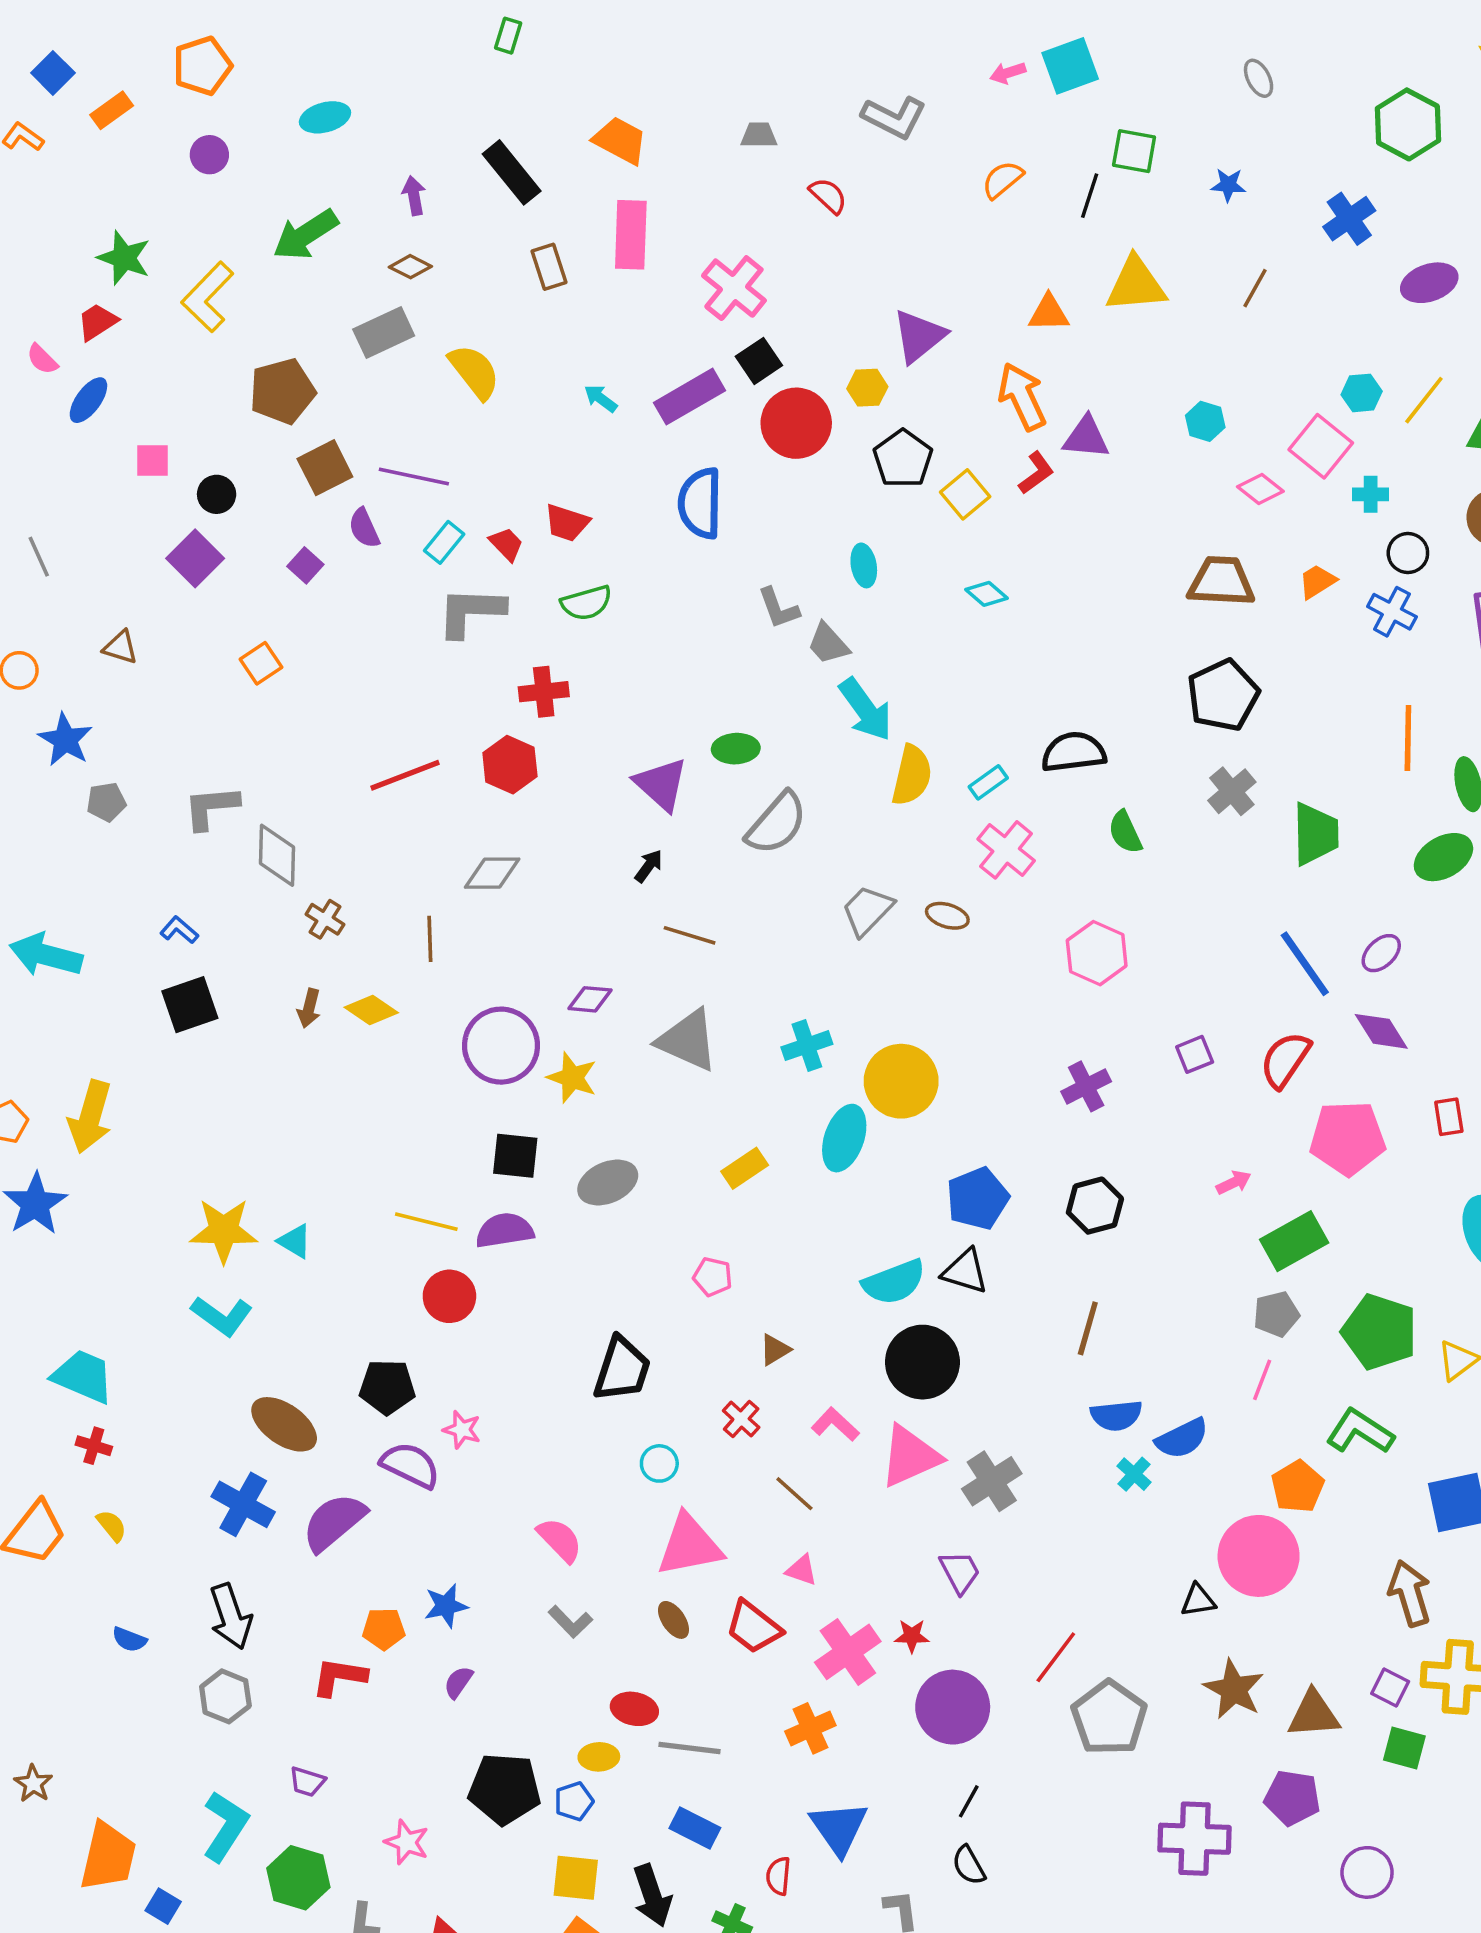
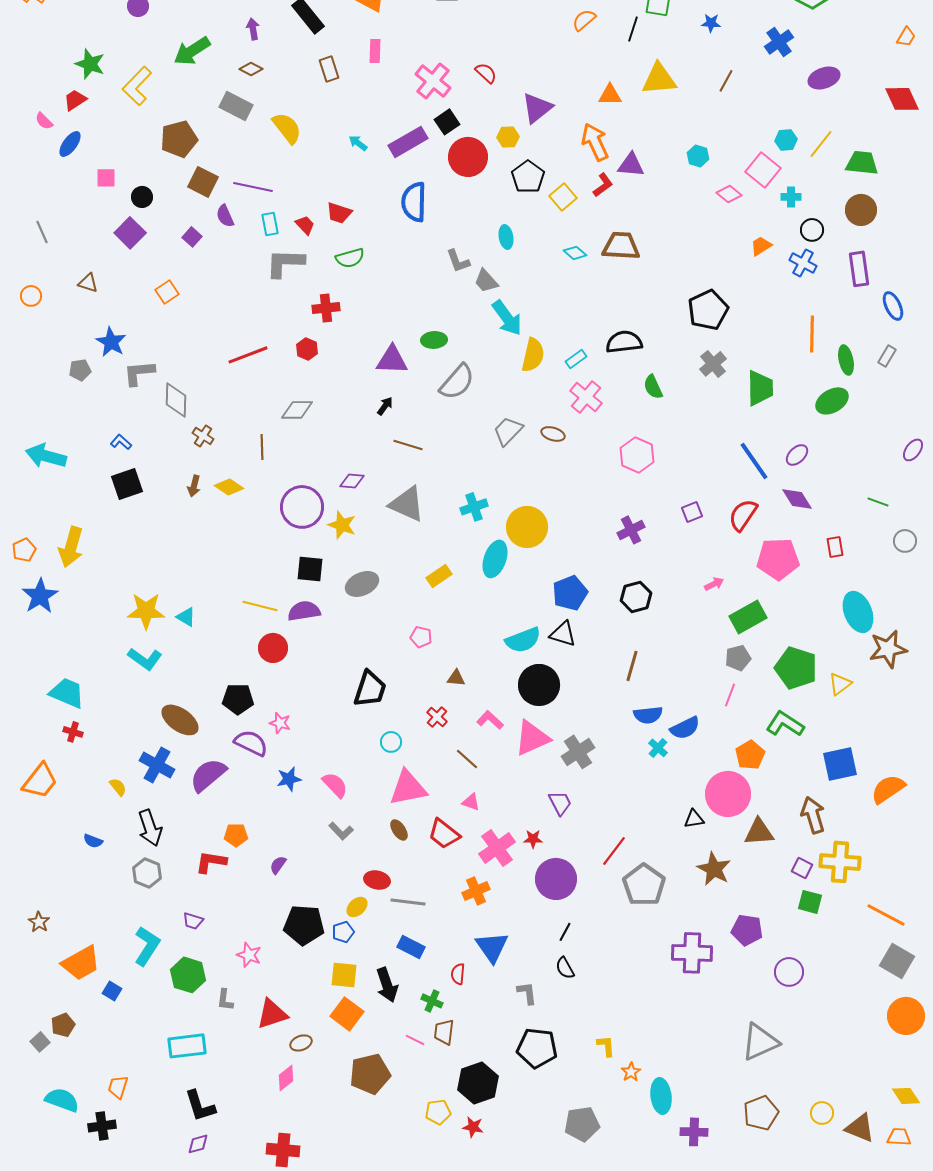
red semicircle: (828, 196) -> (486, 73), moved
pink rectangle: (631, 235) -> (375, 51), size x0.6
gray rectangle: (384, 333) -> (236, 106), turned 52
brown square: (325, 468) -> (203, 182), turned -36
cyan rectangle: (444, 542) -> (270, 224), turned -50
brown trapezoid: (1221, 581) -> (621, 246), moved
blue star: (65, 740) -> (111, 342), moved
red hexagon: (510, 765) -> (307, 349), size x0.7
purple triangle: (661, 784) -> (392, 360), turned -40
brown triangle: (775, 1350) -> (456, 678), turned 36
yellow semicircle: (112, 1526) -> (118, 787), moved
blue star: (446, 1606) -> (289, 779), moved
brown triangle: (1314, 1714) -> (759, 832), moved
yellow ellipse: (599, 1757) -> (357, 907), turned -40
orange trapezoid: (108, 1856) -> (81, 963), turned 48

